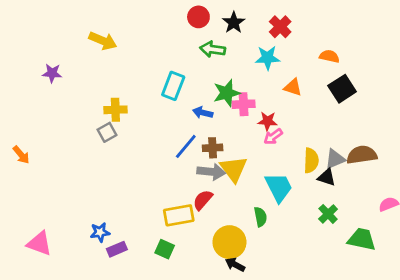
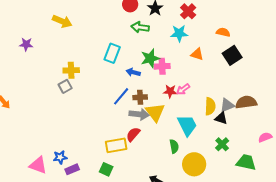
red star: (267, 121) -> (170, 91), moved
yellow circle: (229, 242) -> (194, 164), moved
pink triangle: (39, 244) -> (38, 165), moved

